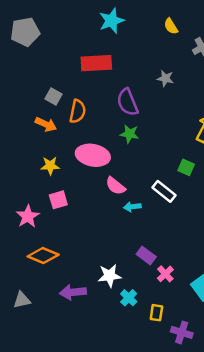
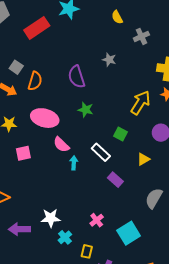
red rectangle: (96, 63) -> (37, 28), moved, turned -35
green star: (129, 134) -> (86, 110), moved
pink square: (58, 200) -> (23, 153), moved
cyan arrow: (132, 207) -> (74, 163), turned 96
purple rectangle: (146, 255) -> (115, 180), moved

